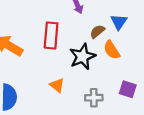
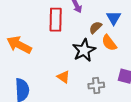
red rectangle: (51, 35) -> (56, 20), moved

